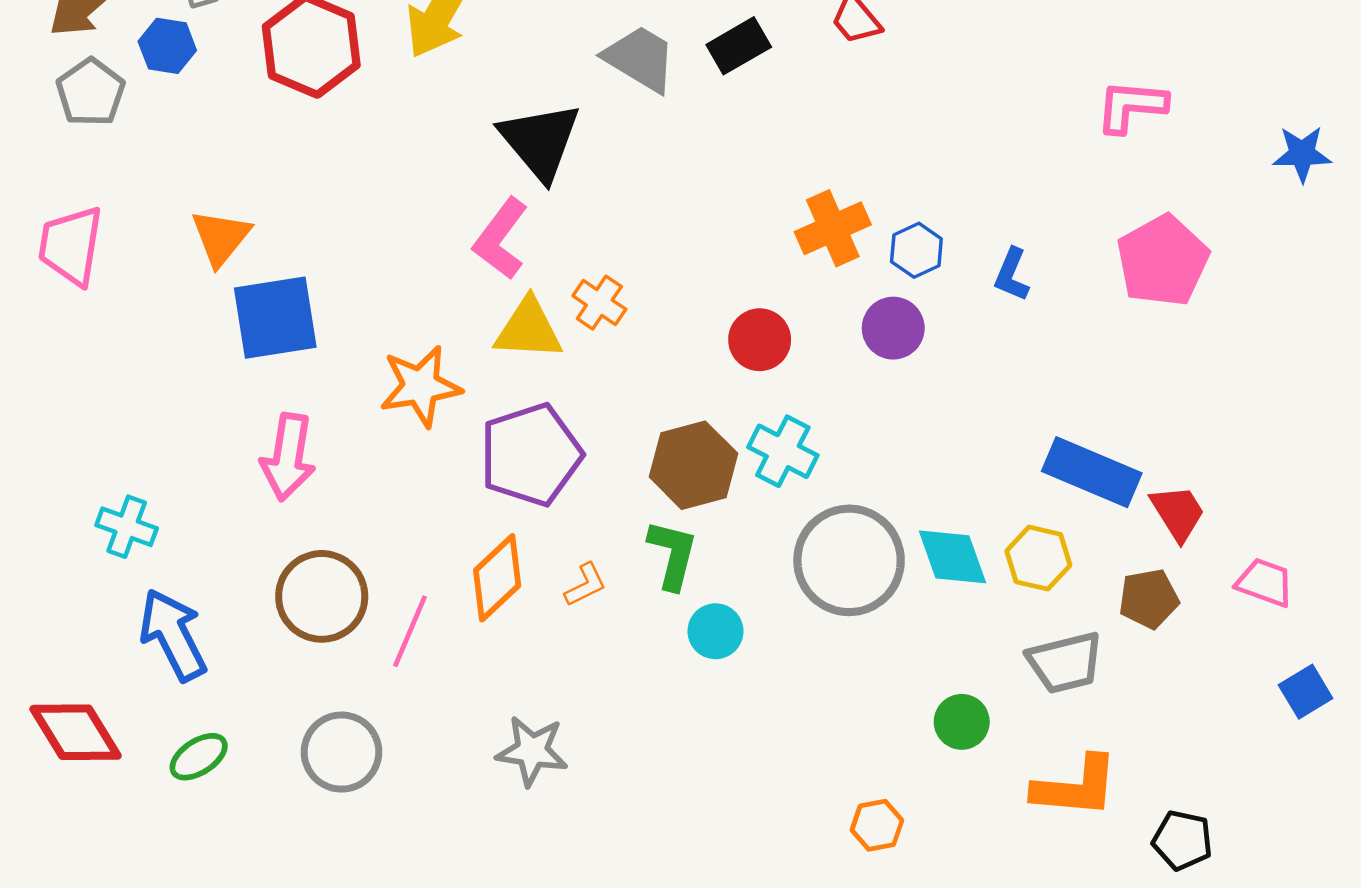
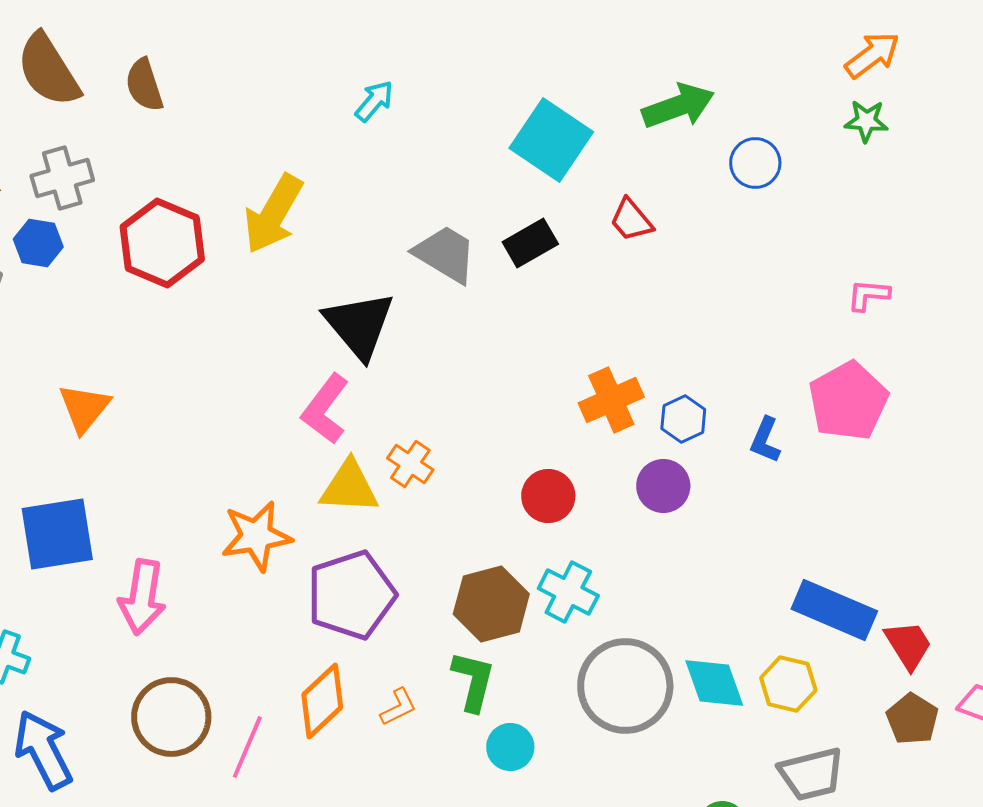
pink L-shape: (1131, 106) -> (868, 295), size x0.7
pink pentagon: (1163, 261) -> (848, 401), moved
blue square: (275, 318) -> (57, 534), moved
brown pentagon: (1149, 599) -> (912, 719), moved, turned -30

